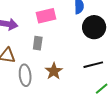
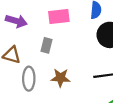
brown star: (54, 71) -> (61, 78), turned 30

